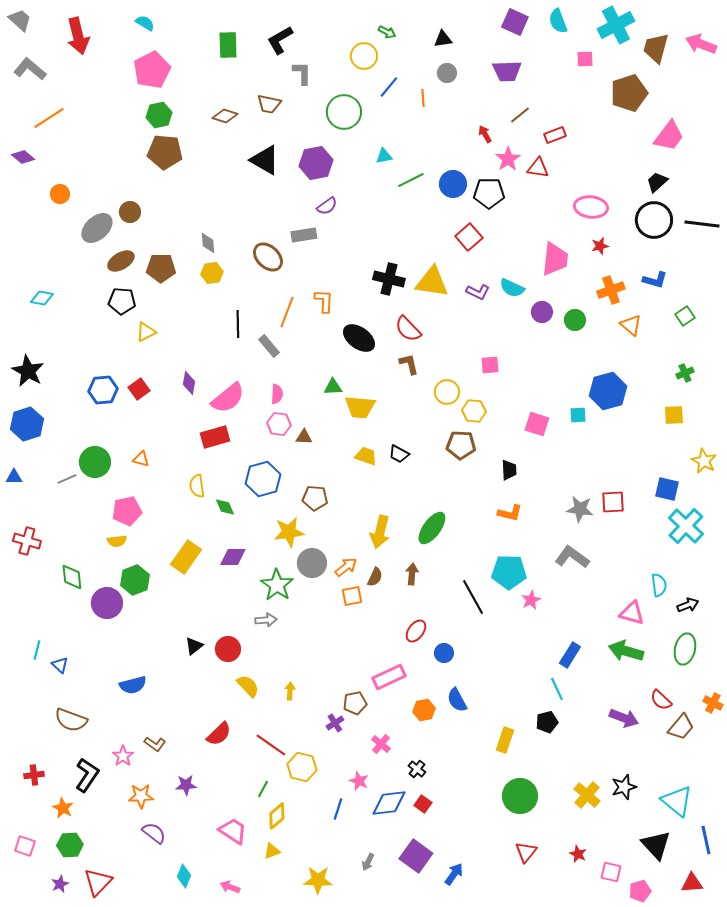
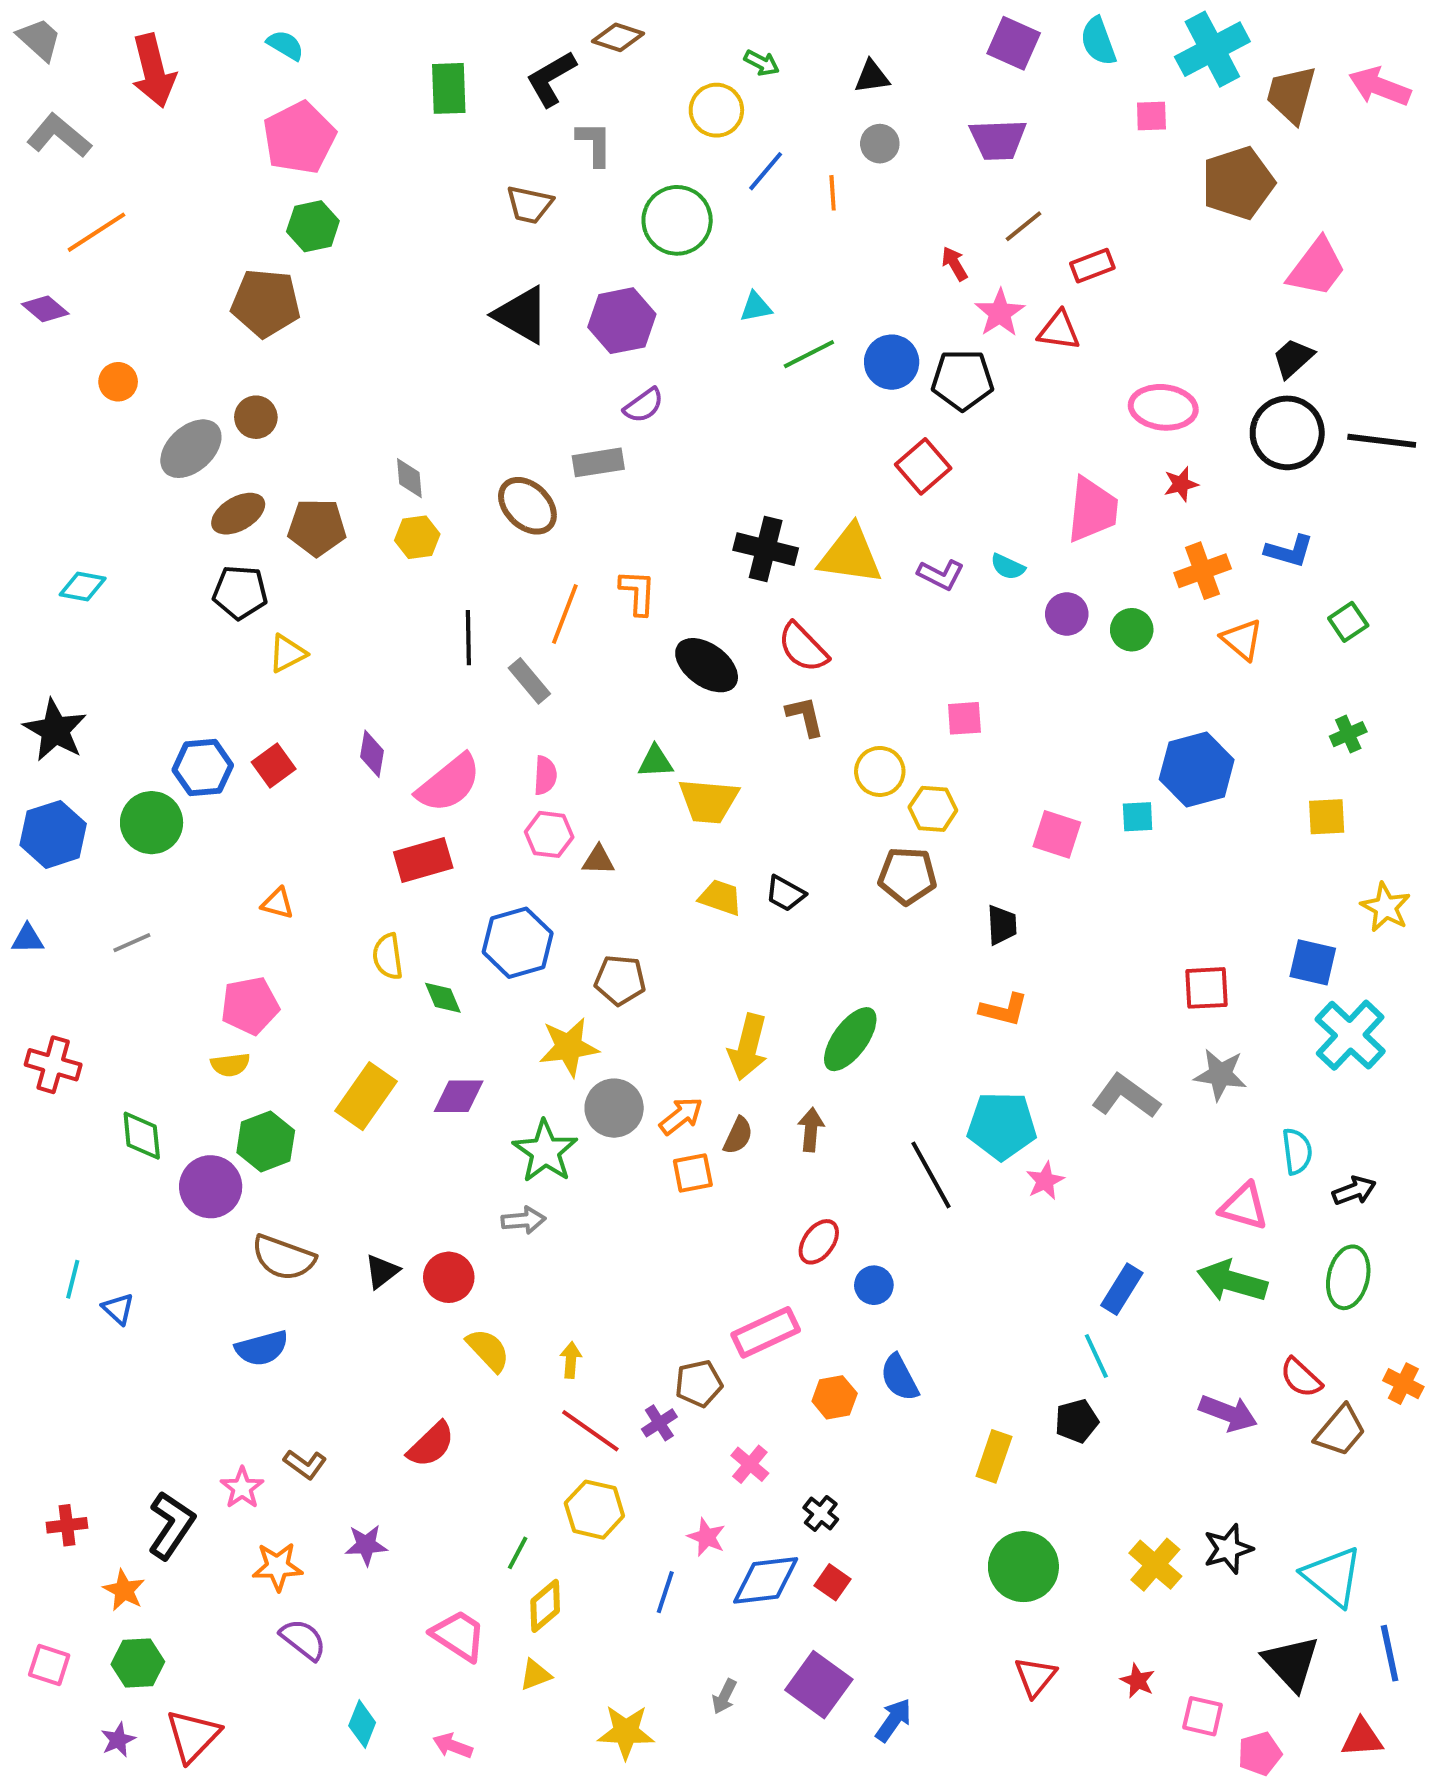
brown diamond: (225, 116) -> (618, 37), moved
brown pentagon: (165, 152) -> (266, 303), moved
cyan semicircle: (512, 288) -> (1008, 567), size x0.7
green circle: (95, 462) -> (152, 823), moved
gray star: (580, 509) -> (1220, 1075), moved
brown semicircle: (71, 720) -> (283, 1258), moved
red line: (271, 745) -> (590, 1431), moved

